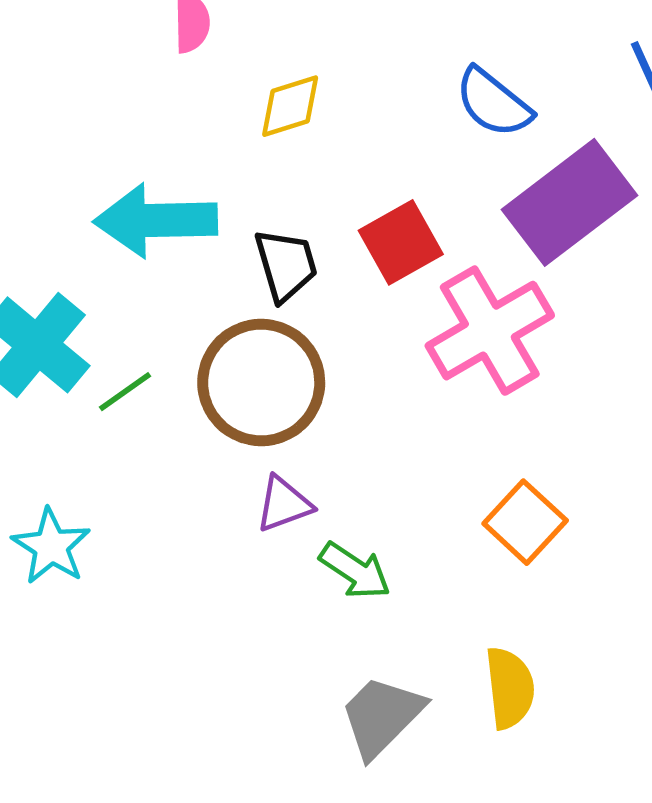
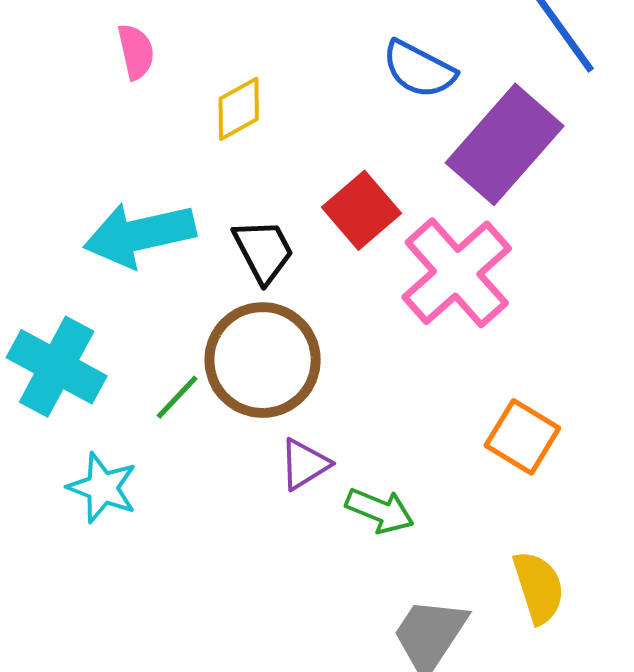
green line: (125, 392) -> (177, 397), moved
cyan star: (51, 546) -> (102, 488), moved

